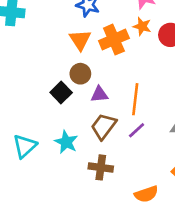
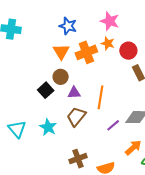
purple line: (137, 130) -> (113, 125), moved
cyan triangle: (25, 146) -> (17, 129), turned -30
brown cross: (101, 167) -> (78, 159), moved, turned -30

